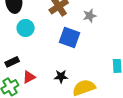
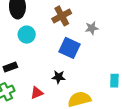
black star: (61, 76) -> (59, 77), moved
red triangle: (29, 77) -> (37, 93), moved

